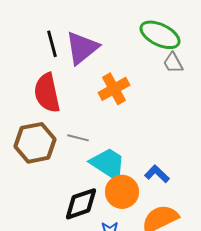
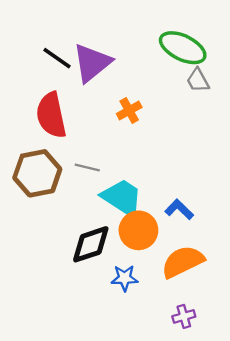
black line: (52, 44) -> (57, 58), turned -40
orange cross: (114, 89) -> (129, 111), size x0.7

